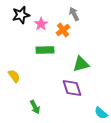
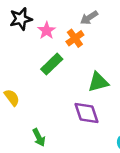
gray arrow: (74, 14) -> (89, 18), turned -96
green rectangle: (45, 50) -> (52, 64), turned -42

